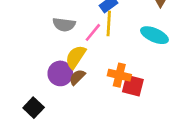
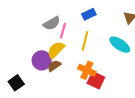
yellow line: (109, 23) -> (85, 41), moved
gray semicircle: (64, 25) -> (52, 23), turned -48
pink line: (93, 32) -> (63, 31), moved, turned -35

